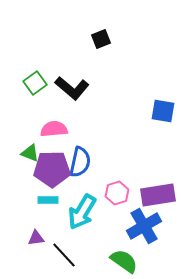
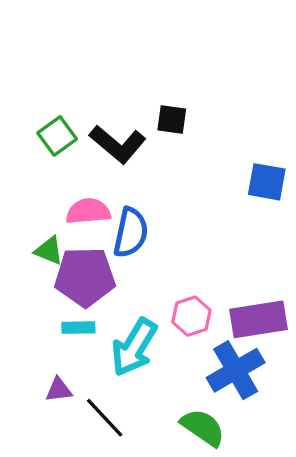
black square: (101, 39) -> (172, 120), moved, turned 30
blue semicircle: (80, 162) -> (131, 233), moved

